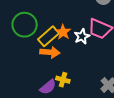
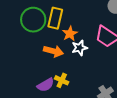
yellow rectangle: (49, 36) -> (55, 18), moved, turned -45
white star: (82, 36) -> (80, 48), moved

